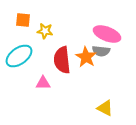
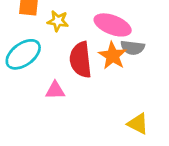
pink ellipse: (107, 34) -> (113, 25), moved

